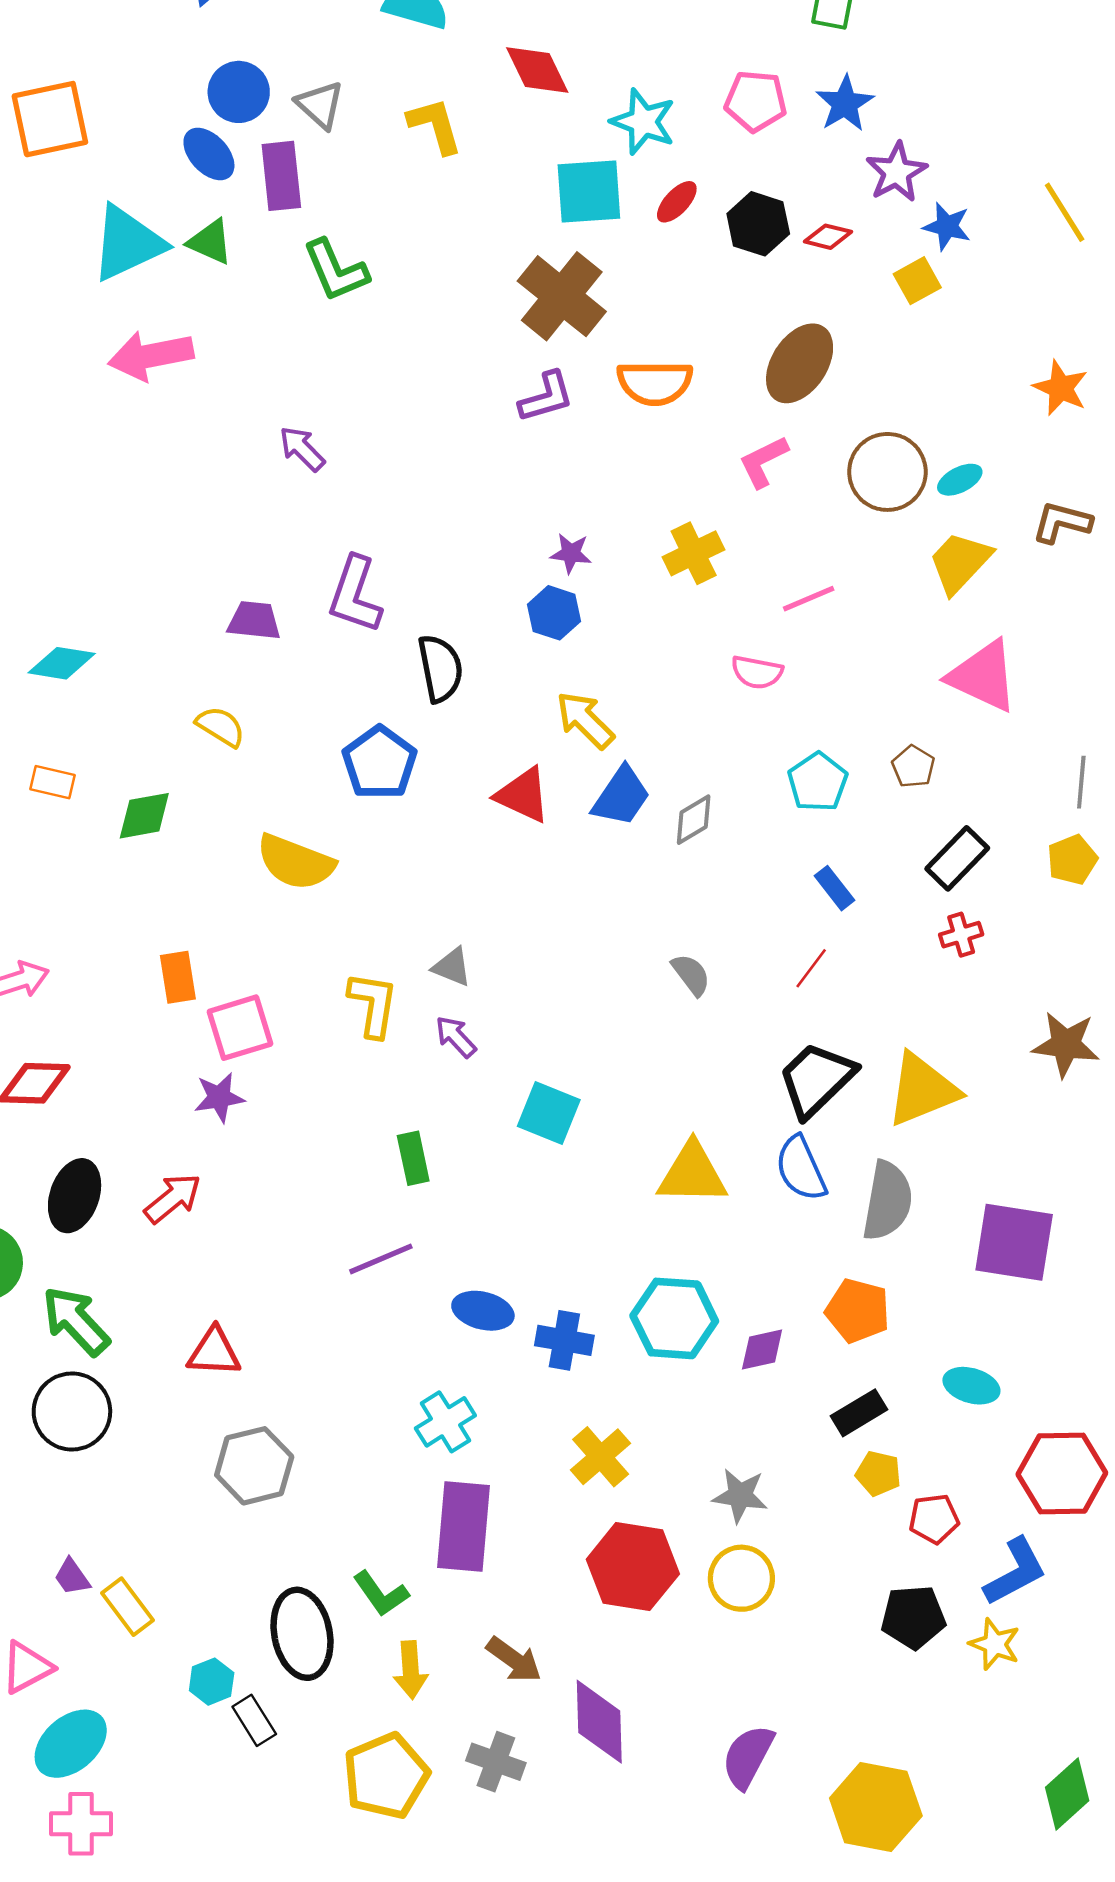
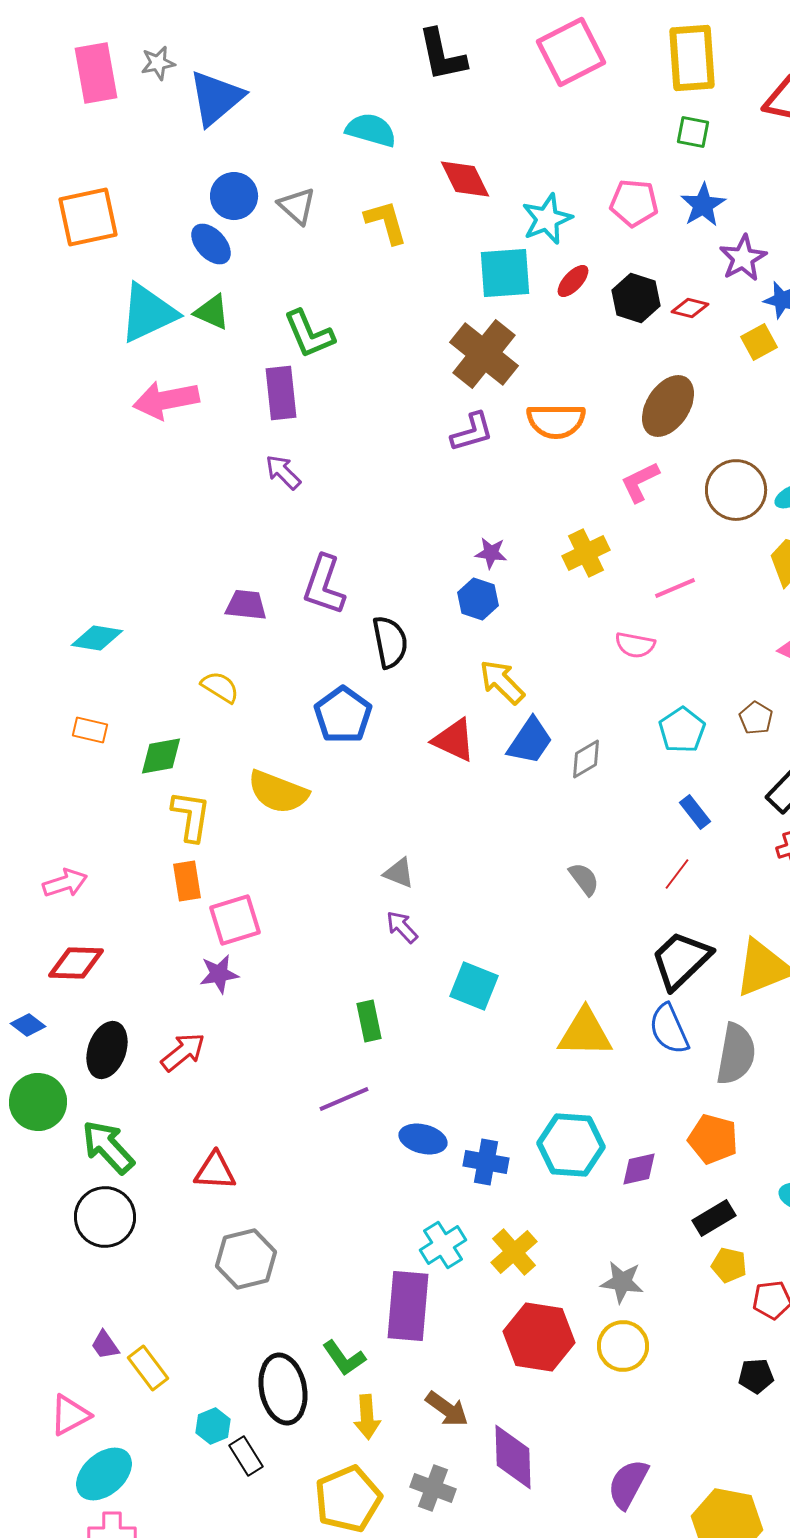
cyan star: (643, 122) -> (547, 219), turned 30
purple rectangle: (281, 176) -> (281, 393), moved
yellow L-shape: (373, 1004) -> (191, 816), moved
cyan cross: (445, 1422) -> (443, 1245), moved
black pentagon: (913, 1617) -> (756, 1376), size x0.7

